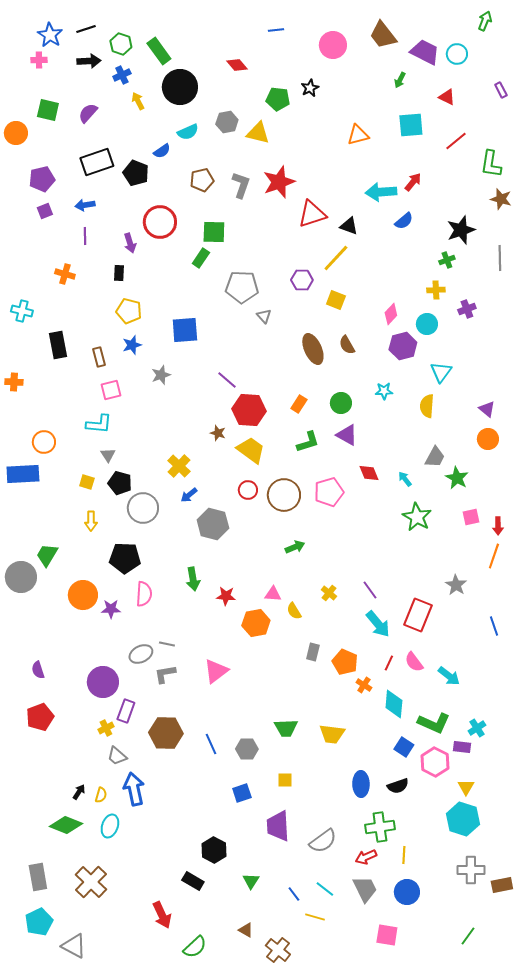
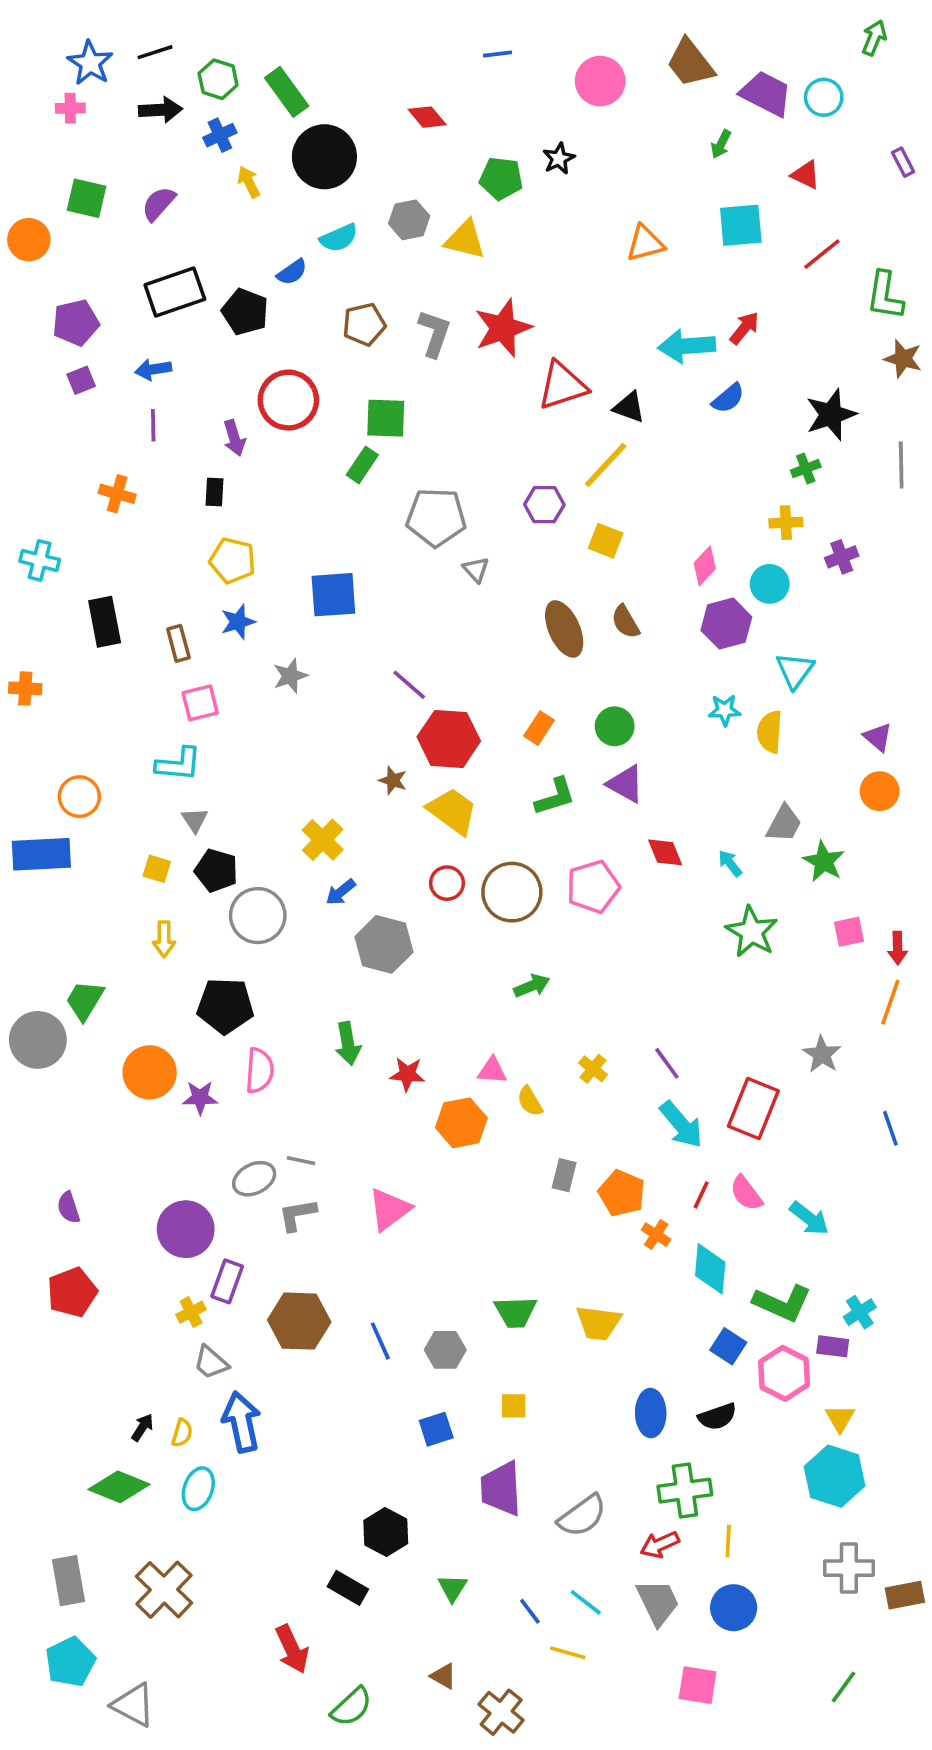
cyan star: (384, 391) -> (725, 710), moved

